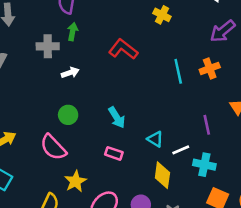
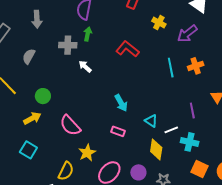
purple arrow: (223, 31) -> (187, 34), moved
white arrow: (70, 73) -> (85, 66), turned -120
green circle: (68, 115) -> (43, 96), moved

